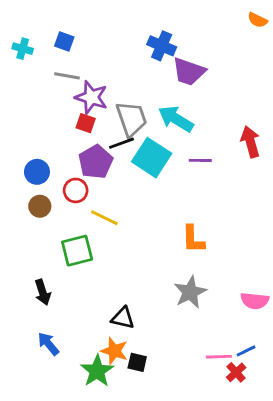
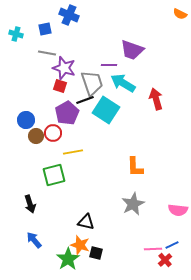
blue square: (64, 42) -> (45, 29), turned -32
blue cross: (162, 46) -> (69, 15), moved
red arrow: (250, 142) -> (156, 99), moved
purple line: (200, 160) -> (109, 65), moved
brown circle: (40, 206) -> (36, 136), moved
yellow line: (104, 218) -> (73, 152), turned -36

